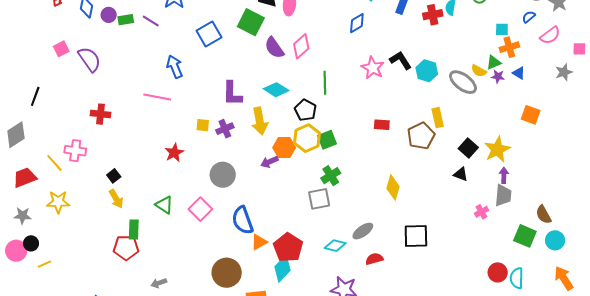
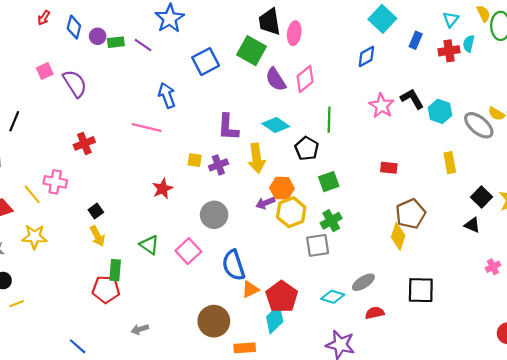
red cross: (101, 114) -> (84, 143), turned -30
brown pentagon: (421, 136) -> (411, 214), moved
yellow hexagon: (307, 138) -> (291, 212), moved

